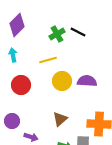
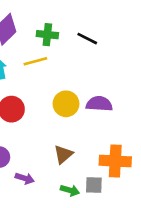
green cross: (57, 34) -> (47, 35), moved, turned 35
yellow line: (48, 60) -> (35, 61), moved

